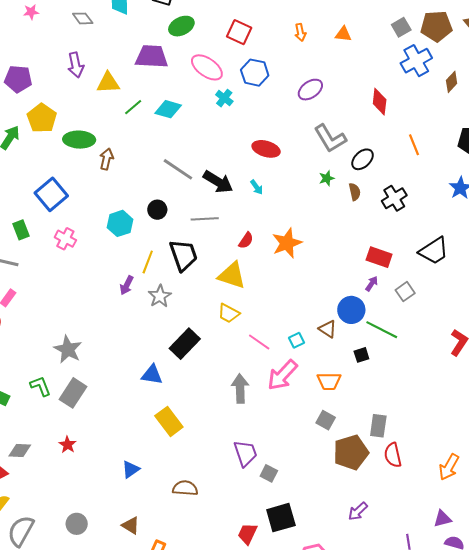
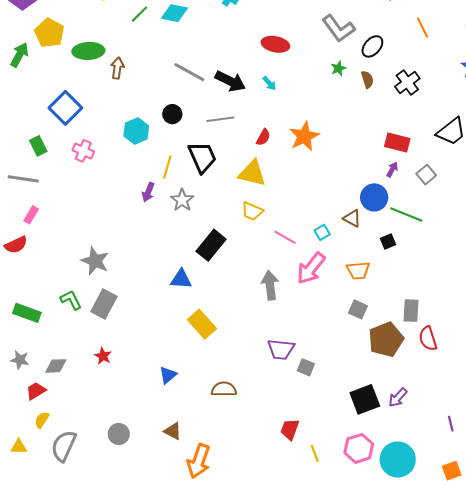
purple trapezoid: (245, 453) -> (281, 349), turned 120
black square: (281, 518) -> (365, 399), moved

